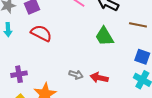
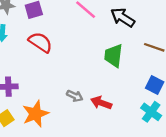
green trapezoid: (104, 36) -> (114, 56), turned 30

